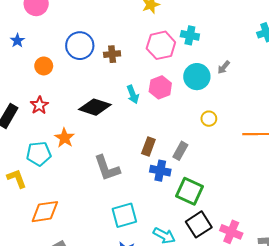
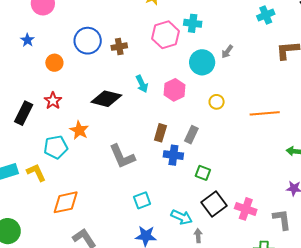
pink hexagon: (160, 87) -> (174, 90), moved
green square: (189, 191) -> (203, 173), size x0.6
cyan square: (124, 215) -> (142, 200), size x0.7

